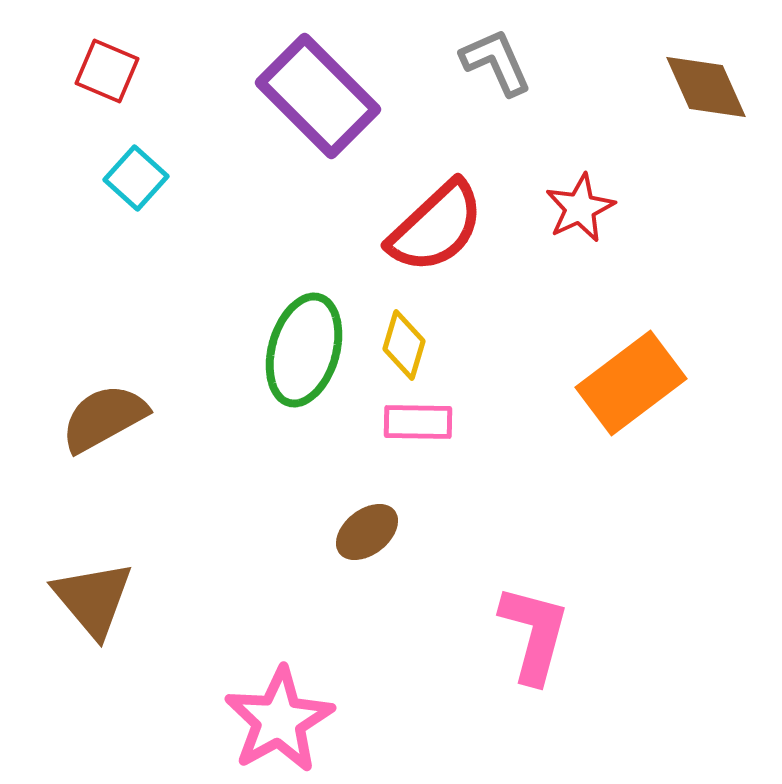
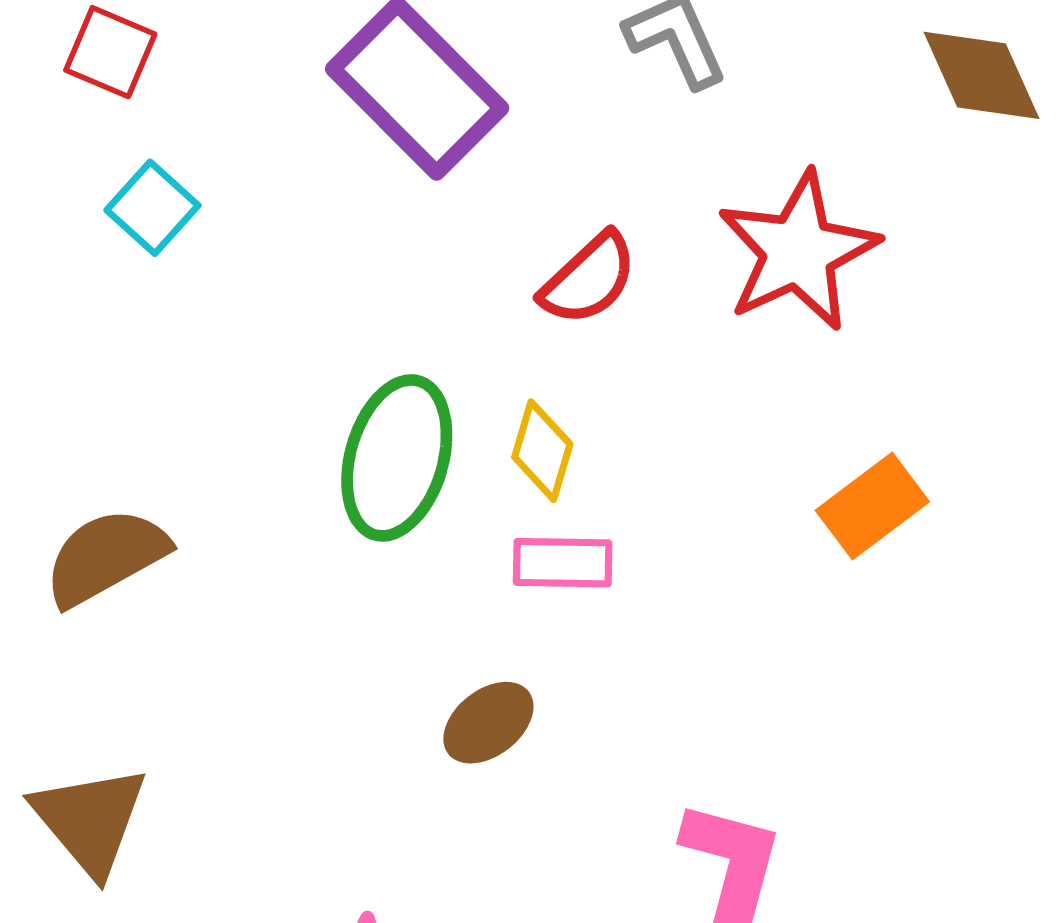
red star: (580, 208) -> (798, 251), size x1.6
red semicircle: (436, 227) -> (589, 279), size x0.7
orange rectangle: (631, 383) -> (872, 506), size x0.7

